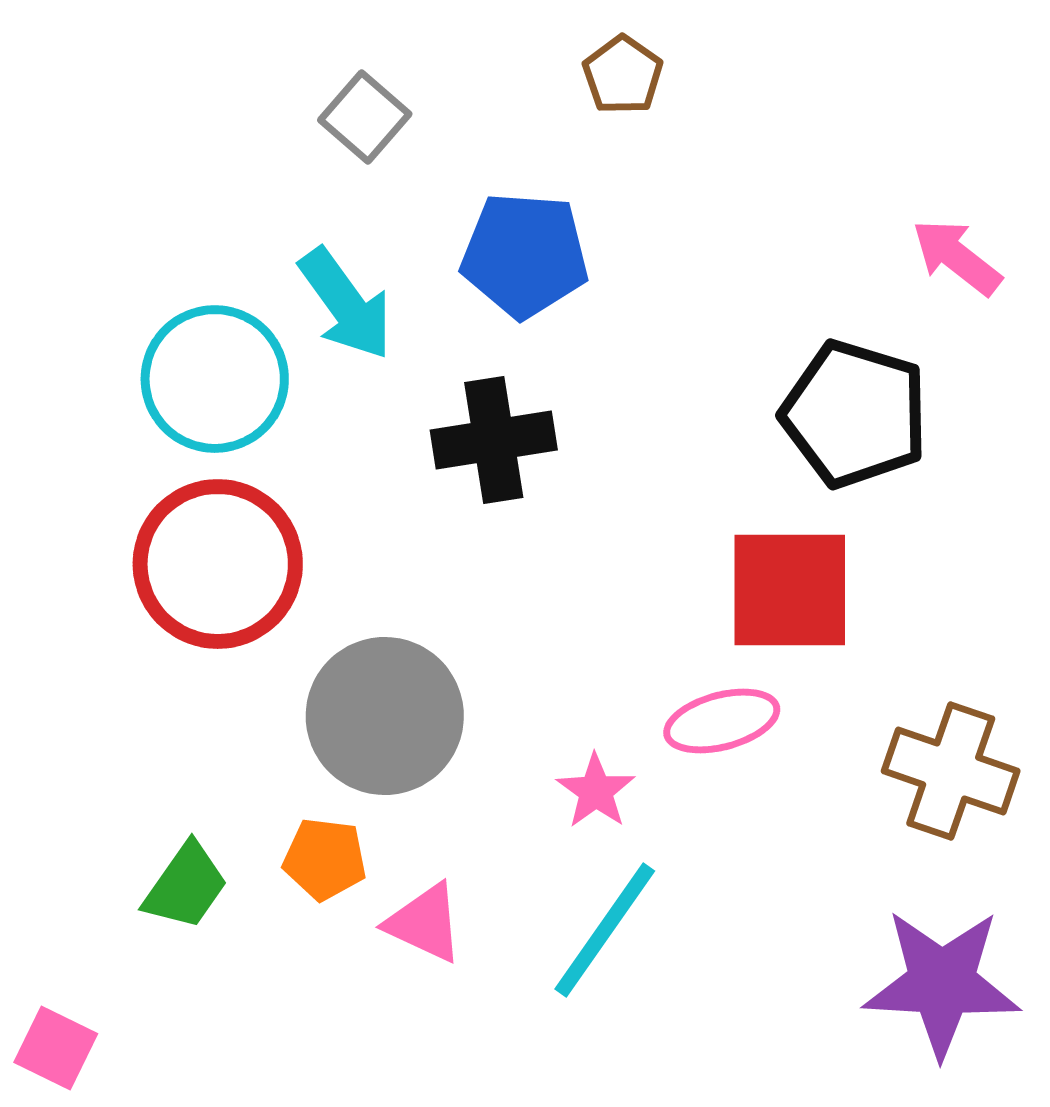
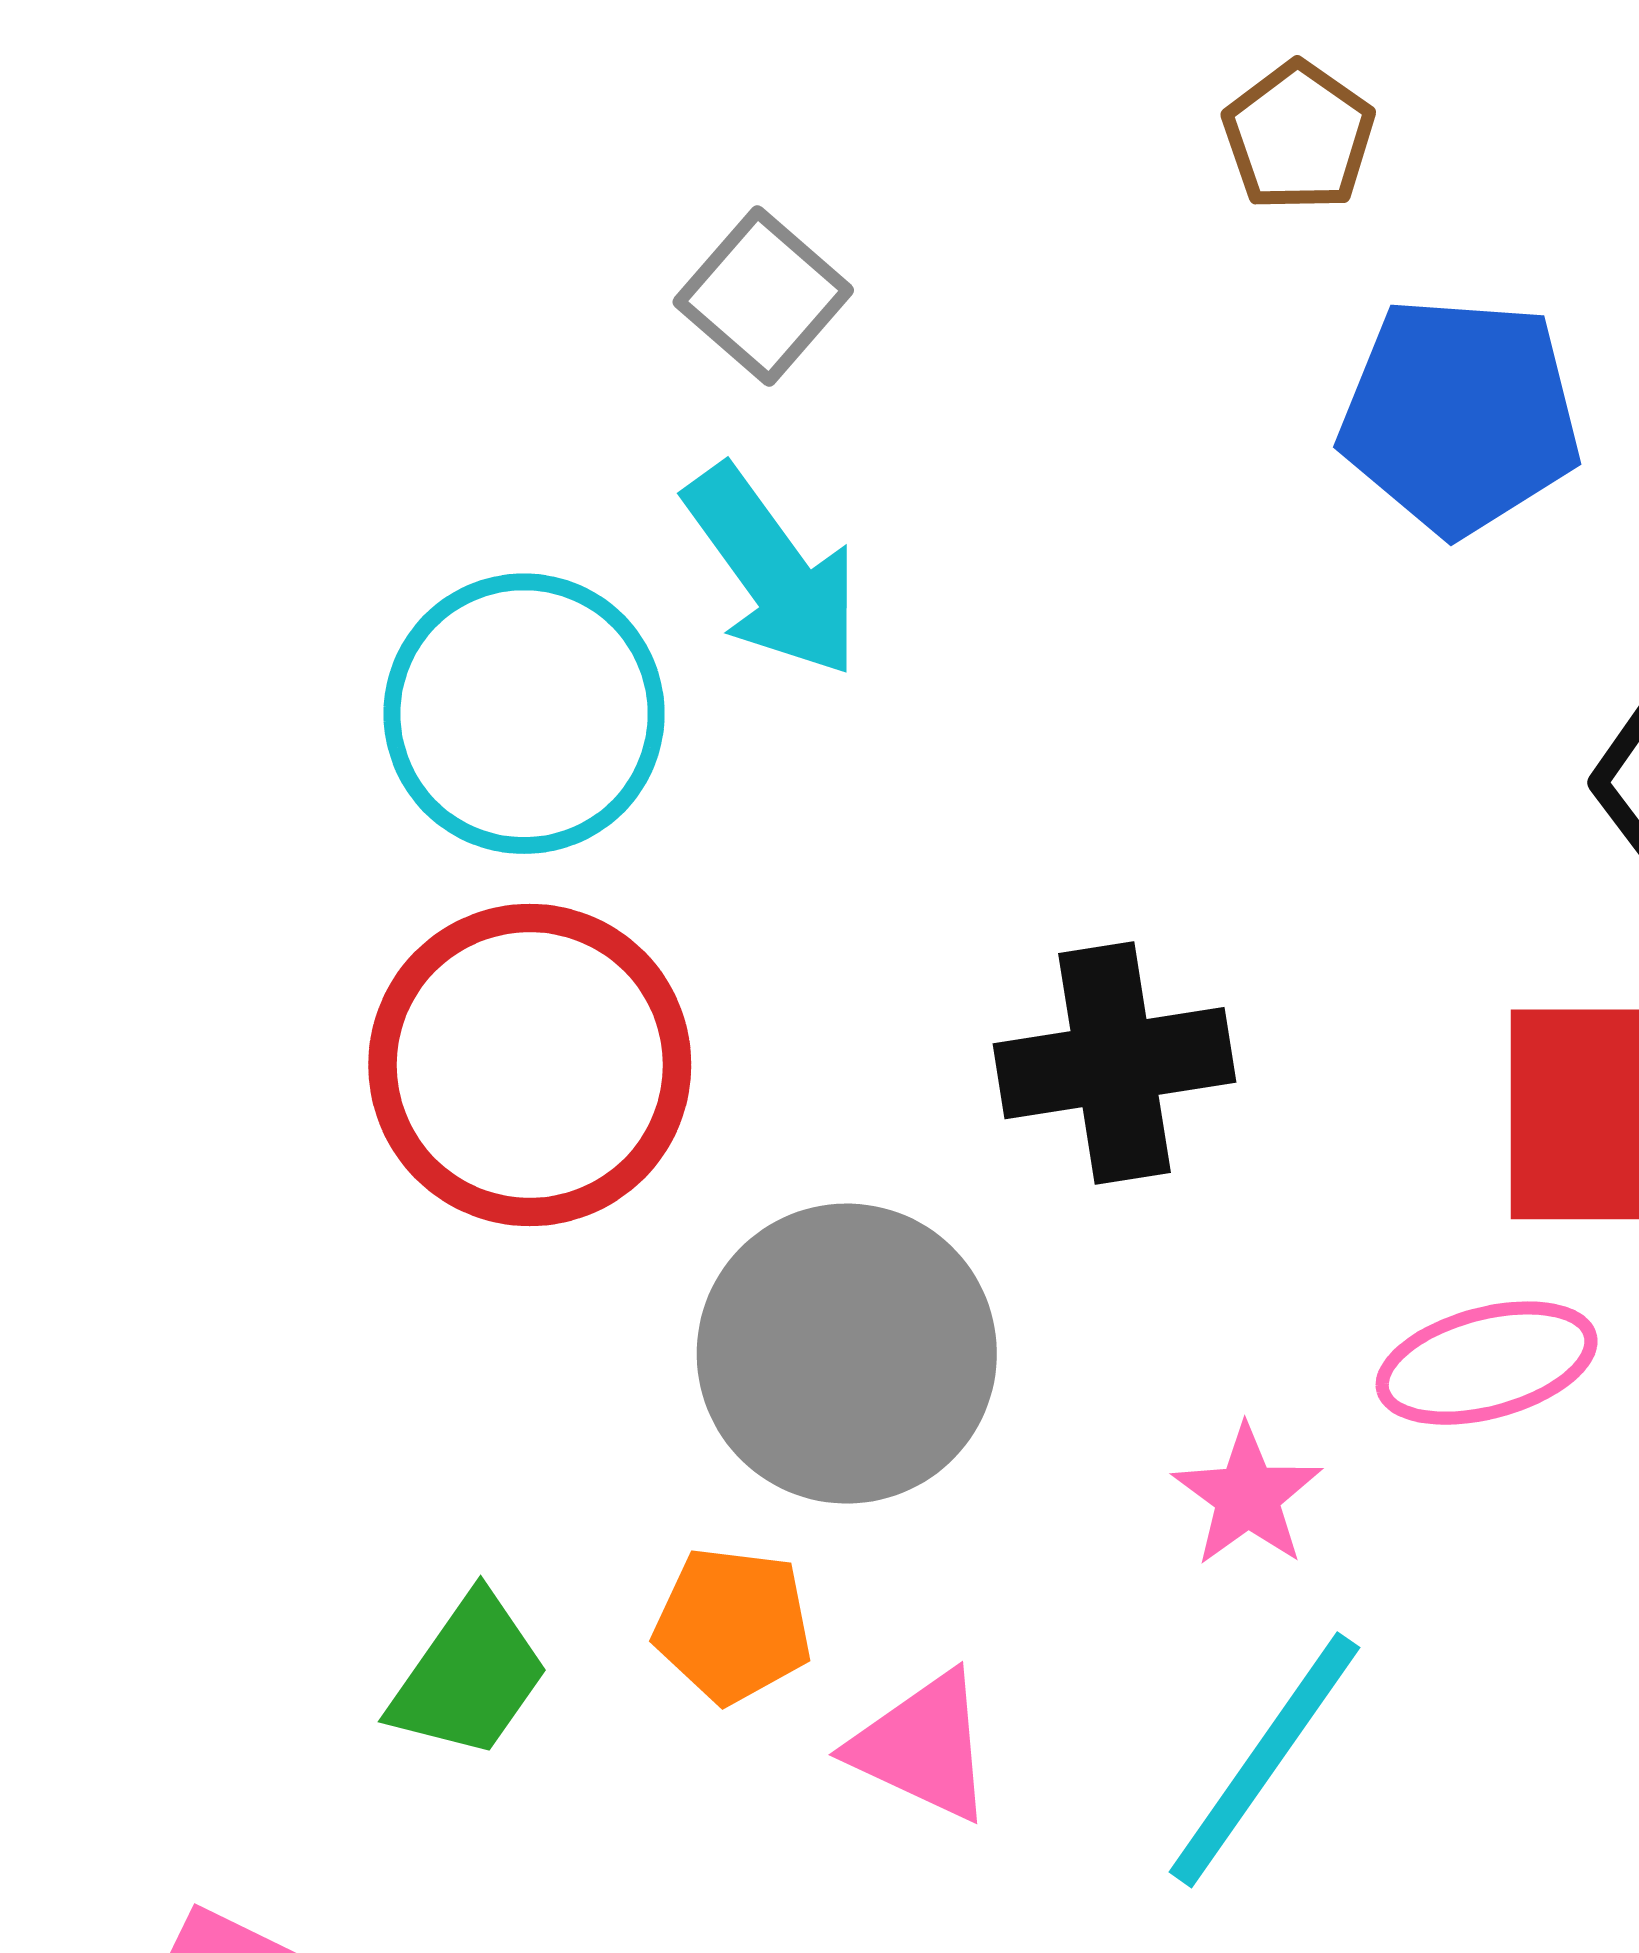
gray square: (365, 117) -> (763, 296), moved
blue pentagon: (525, 255) -> (1460, 416), moved
black cross: (494, 440) -> (1114, 1063), moved

